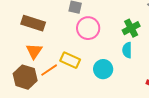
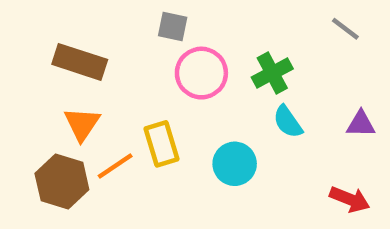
green cross: (131, 28) -> (272, 73), moved
cyan semicircle: (127, 50) -> (288, 122), turned -35
yellow rectangle: (70, 60) -> (162, 144), turned 48

